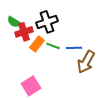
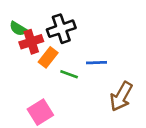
green line: (53, 46) -> (69, 74), moved
brown arrow: (86, 62) -> (121, 96), moved

